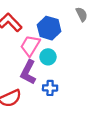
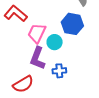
blue hexagon: (49, 28) -> (72, 24), moved

